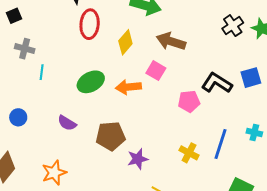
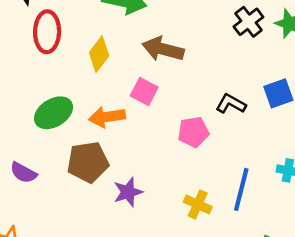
black L-shape: (217, 83) -> (231, 104), size x0.7
brown pentagon: (111, 136) -> (88, 162), moved
purple star: (138, 159) -> (128, 192), moved

